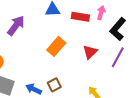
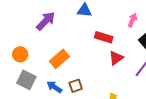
red rectangle: (80, 17) -> (104, 37), moved
orange rectangle: (56, 46) -> (59, 59), moved

